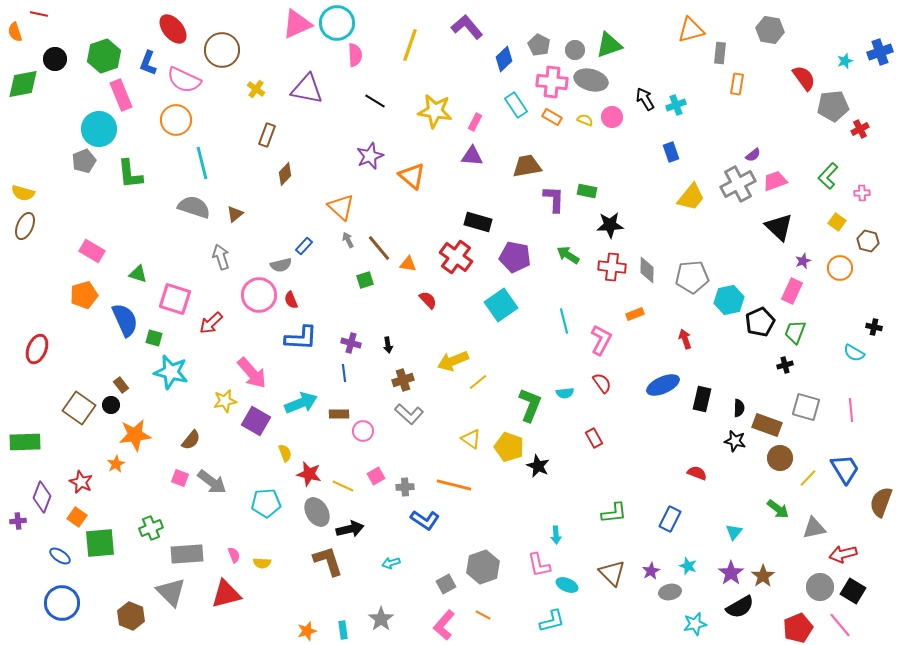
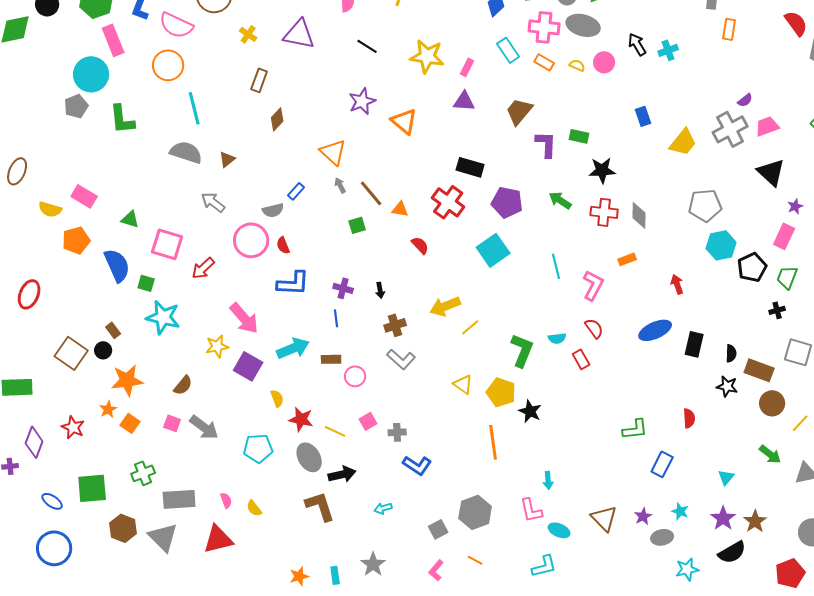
blue rectangle: (671, 152) -> (643, 116), moved
brown trapezoid: (527, 166) -> (519, 111), turned -40
yellow semicircle: (23, 193) -> (50, 209), moved
gray arrow: (221, 257) -> (213, 202), turned -35
gray pentagon: (692, 277) -> (705, 205), moved
red rectangle: (594, 438) -> (581, 359), moved
red semicircle: (697, 473) -> (689, 418), turned 66
orange line: (454, 485) -> (493, 442), moved, turned 68
green L-shape: (614, 513) -> (635, 429), moved
orange square: (77, 517) -> (130, 423), moved
yellow semicircle: (262, 563) -> (254, 508), turned 48
brown hexagon: (131, 616) -> (123, 528), moved
pink L-shape: (444, 625) -> (436, 570), size x0.7

